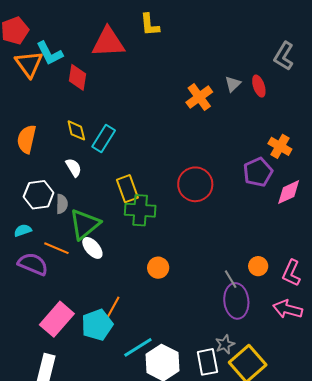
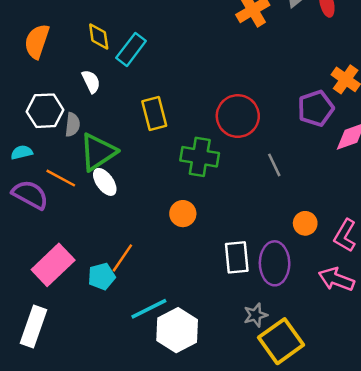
green cross: (140, 210) -> (200, 157), moved
gray line: (231, 279) -> (274, 165), moved
cyan pentagon: (97, 325) -> (102, 276), size x0.7
white rectangle: (207, 362) -> (237, 257), moved

